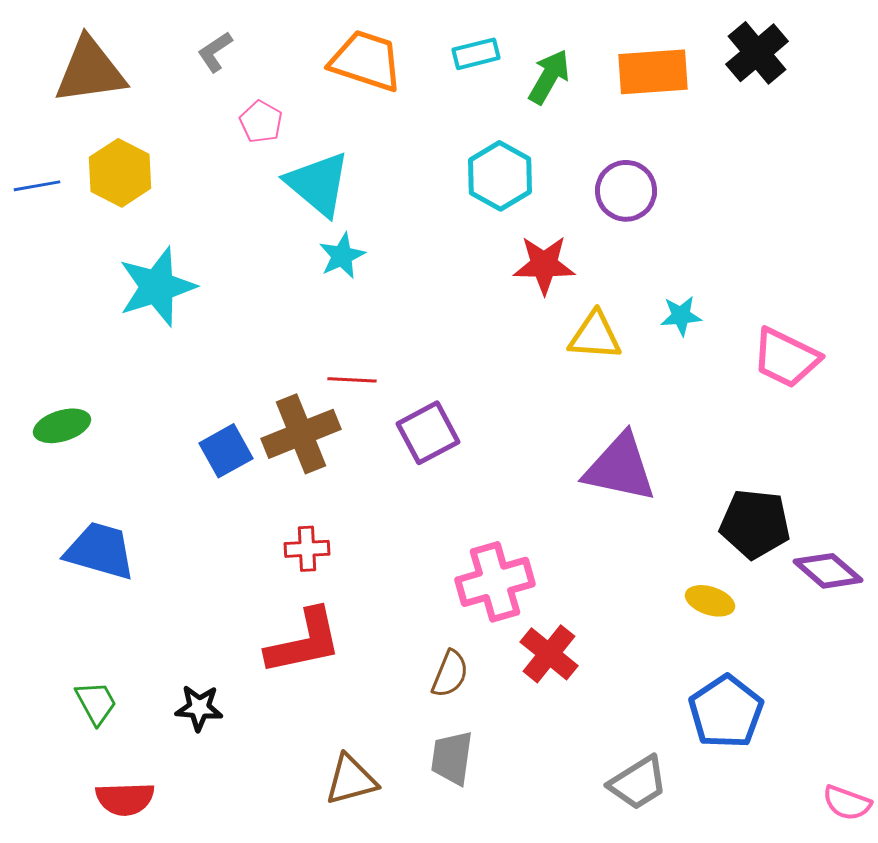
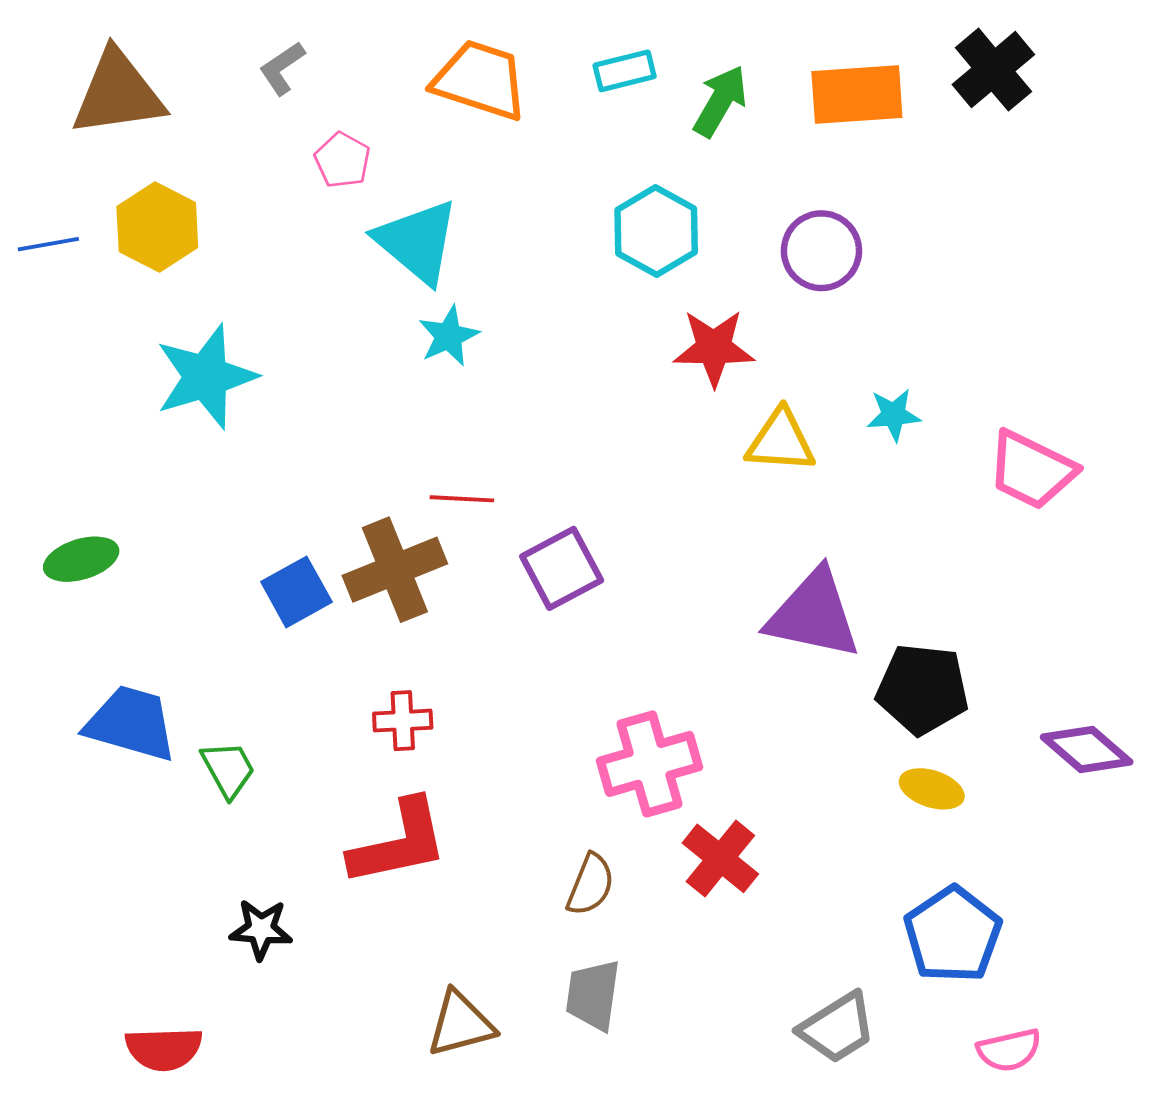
black pentagon: (755, 524) -> (923, 689), moved
green trapezoid: (96, 703) -> (228, 769), moved
pink semicircle: (847, 803) -> (1009, 1050), moved, turned -33

